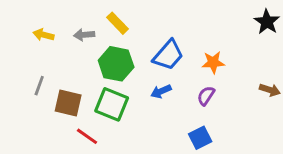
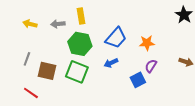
yellow rectangle: (117, 23) -> (81, 16), turned 35
purple semicircle: (206, 96) -> (151, 66), moved
red line: (87, 136) -> (31, 93), moved
blue square: (200, 138) -> (138, 80), moved

